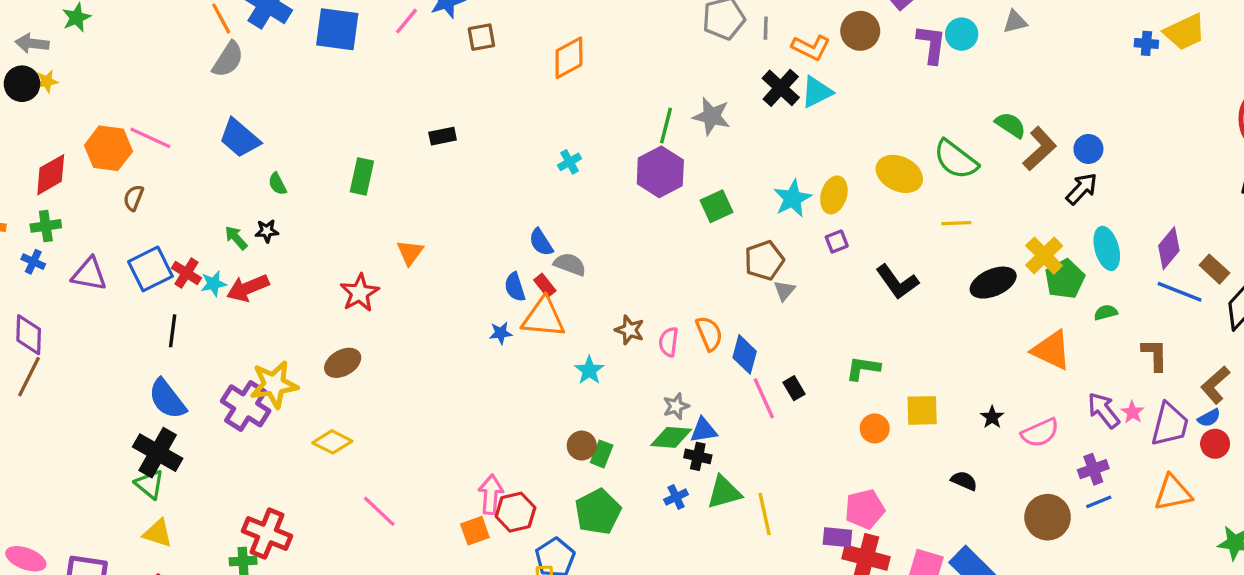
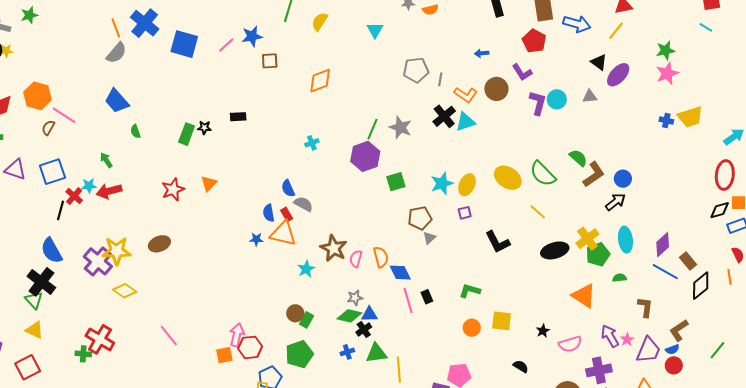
pink line: (150, 138) -> (64, 115), moved
yellow line: (956, 223) -> (538, 212), turned 36
black star: (267, 231) -> (204, 128), moved
red cross: (186, 273) -> (74, 196), moved
red star: (360, 293) -> (173, 189), moved
brown star: (630, 330) -> (334, 248), size x1.5
blue diamond: (745, 354) -> (400, 273), turned -50
yellow diamond: (332, 442) -> (125, 291), moved
black cross: (698, 456) -> (364, 329), turned 35
purple cross: (1093, 469) -> (599, 370), size x1.4

